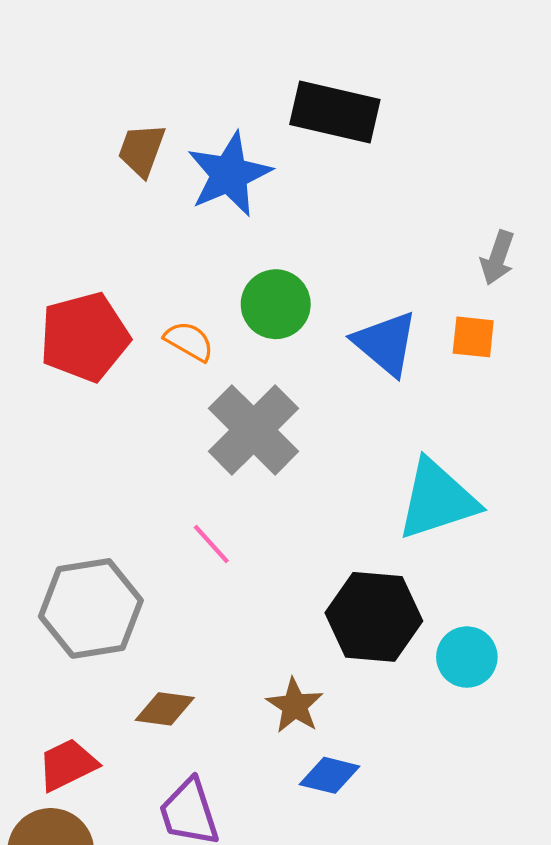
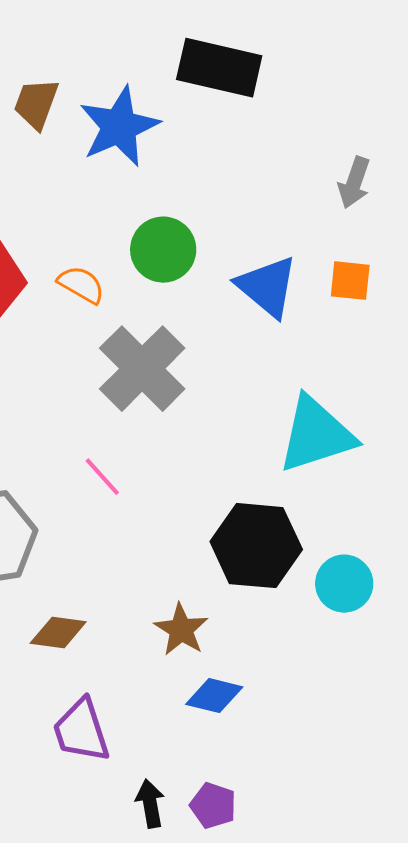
gray arrow: (498, 258) -> (354, 183), moved

